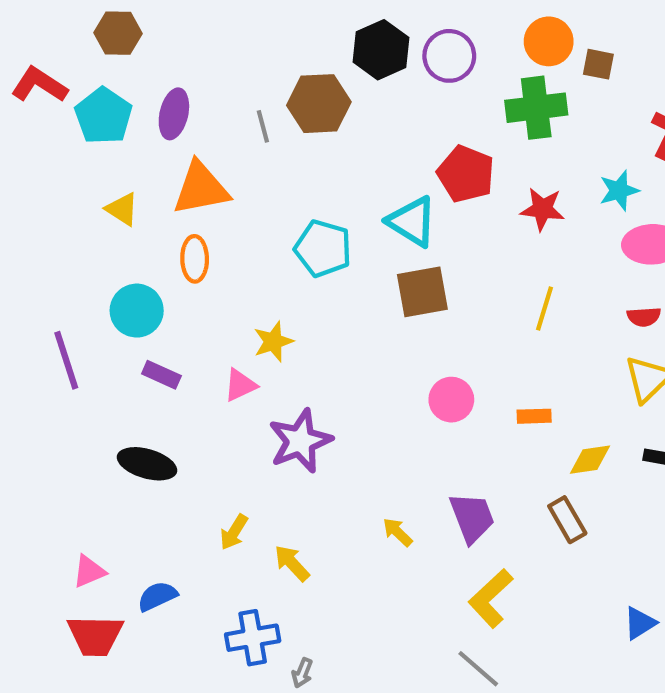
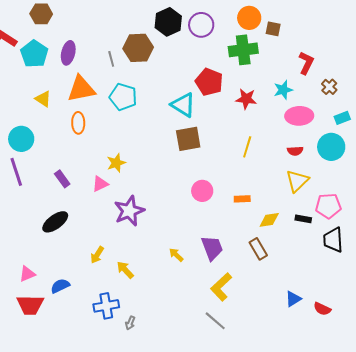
cyan pentagon: (323, 248) -> (123, 97), moved
cyan circle: (137, 311) -> (21, 139), moved
purple rectangle: (161, 375) -> (62, 179), turned 30
black ellipse: (147, 464) -> (55, 222), turned -52

